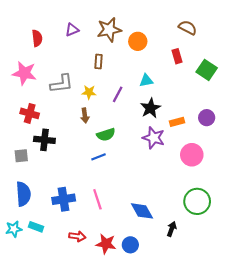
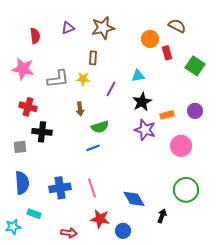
orange circle: (138, 41) -> (150, 39), moved
yellow star: (89, 92) -> (83, 79), moved
cyan star: (14, 229) -> (13, 227), moved
red arrow: (77, 236) -> (69, 233), moved
red star: (106, 244) -> (100, 219), moved

